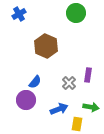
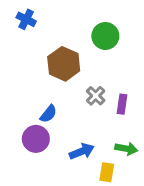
green circle: (76, 13) -> (105, 36), moved
blue cross: (19, 14) -> (26, 19), turned -32
gray cross: (69, 83) -> (96, 96), moved

